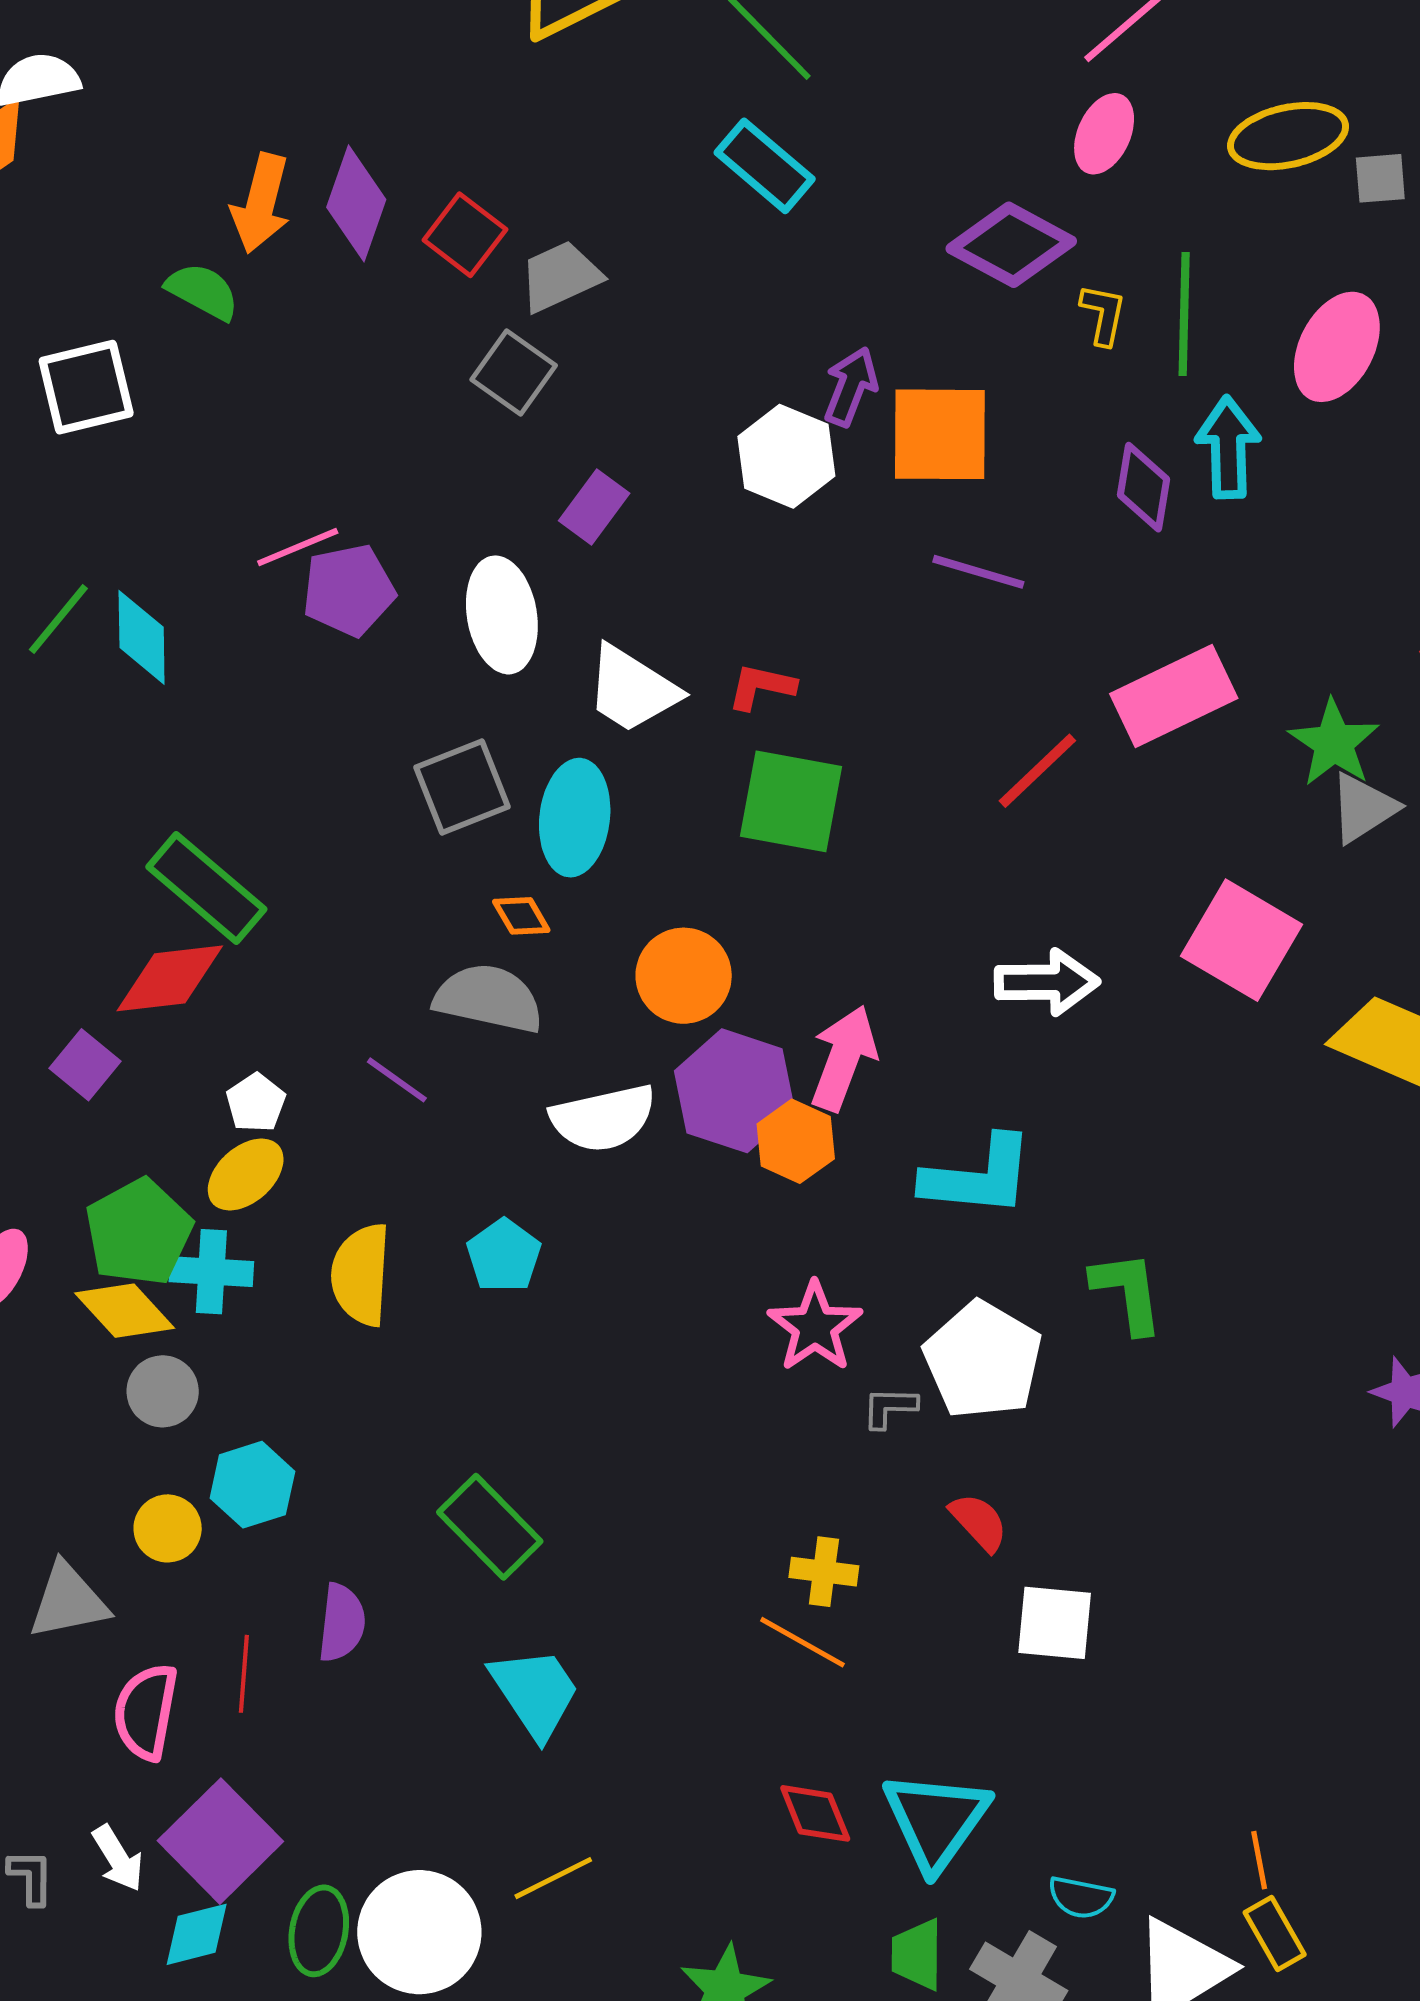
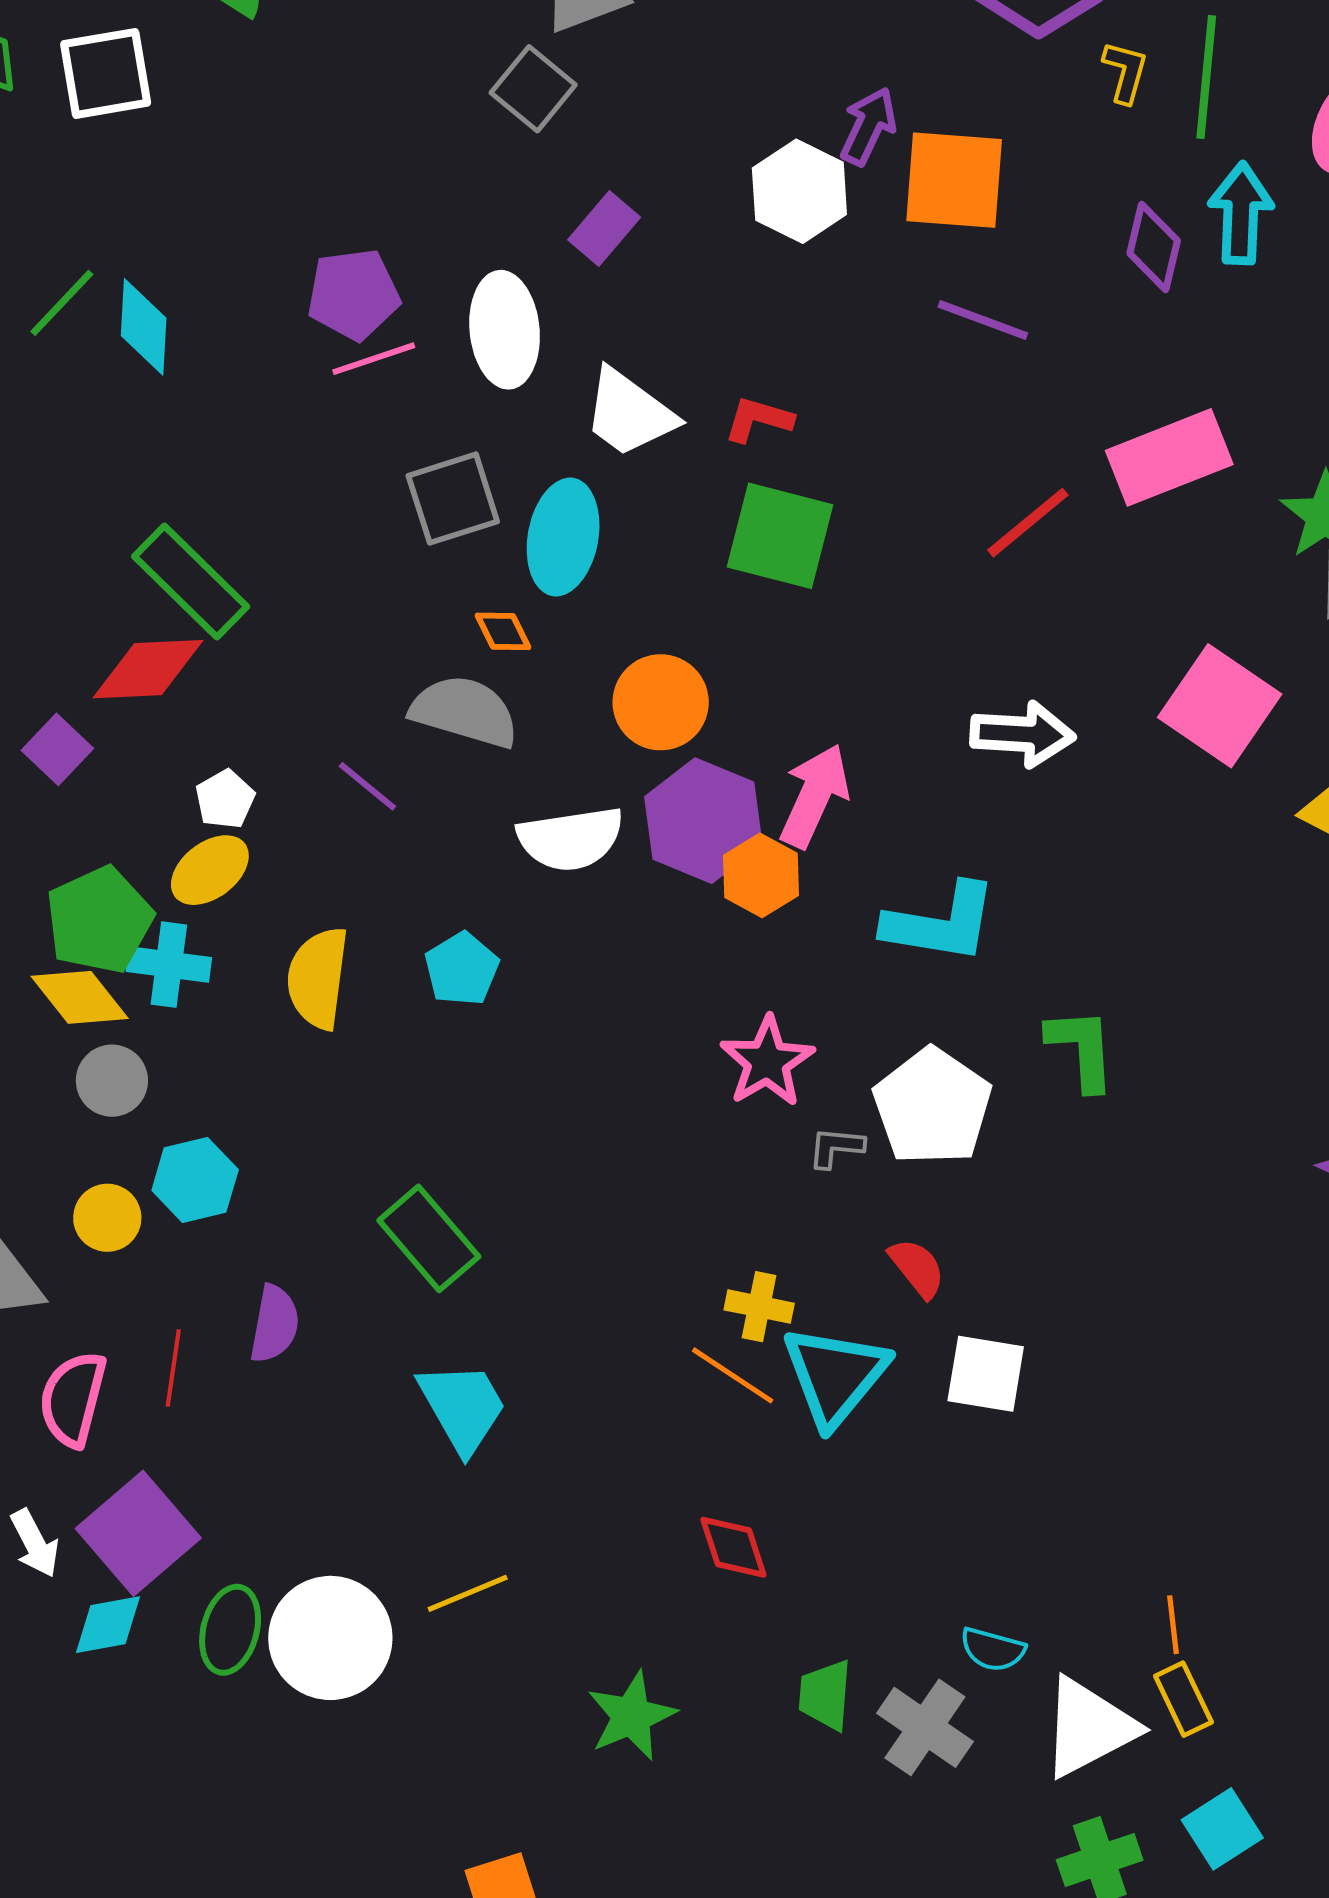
pink line: (298, 547) -> (374, 359), moved
cyan triangle: (936, 1820) -> (835, 1375), moved

